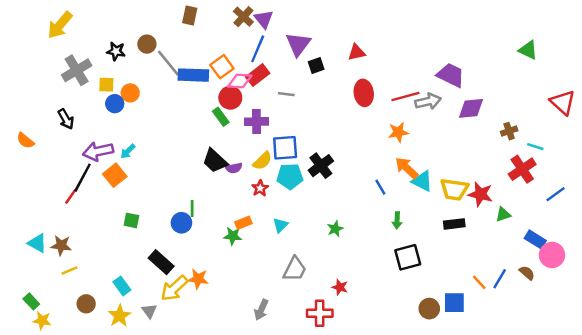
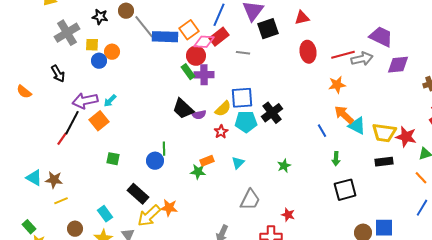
black square: (316, 66) -> (268, 29), size x1.5
purple cross: (257, 122) -> (204, 75), moved
orange line: (479, 282) -> (421, 178), moved

